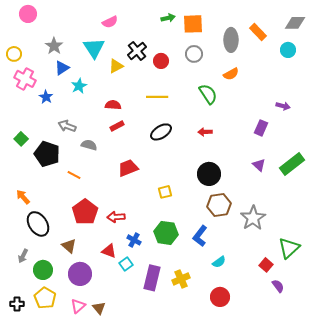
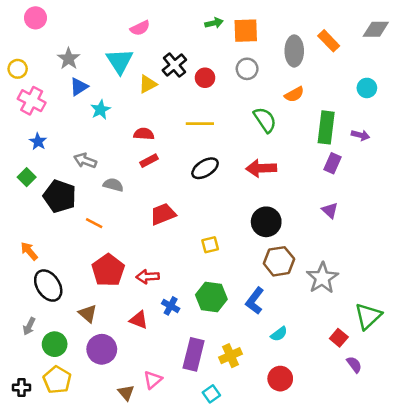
cyan circle: (288, 50) -> (367, 88), moved
blue star: (46, 97) -> (38, 141), moved
red arrow: (205, 132) -> (261, 168), size x1.6
green rectangle: (292, 164) -> (326, 127), moved, turned -45
cyan square: (126, 264) -> (211, 394), moved
pink triangle: (78, 306) -> (153, 380), moved

